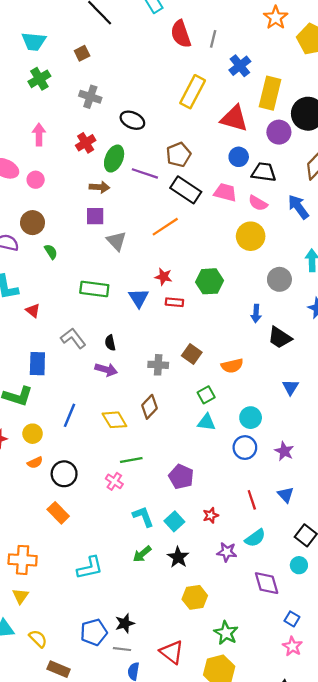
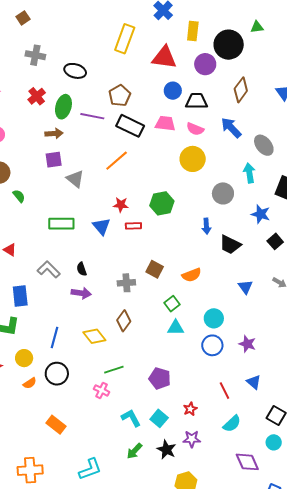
yellow rectangle: (270, 93) -> (193, 31), size x0.7
black circle: (64, 474) -> (57, 374), moved
purple star: (227, 552) -> (192, 439), moved

